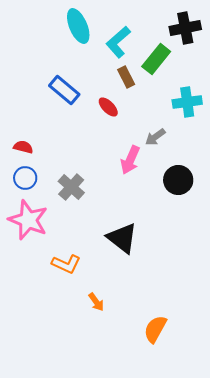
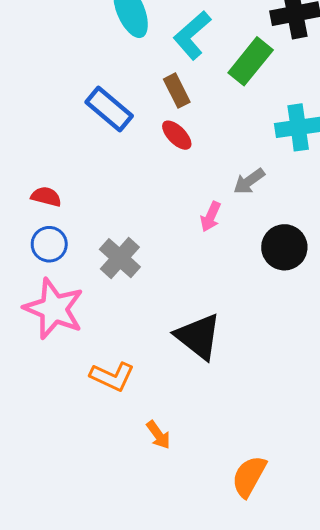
brown rectangle: (126, 77) -> (177, 91), moved
pink arrow: (130, 160) -> (211, 217), size x0.7

